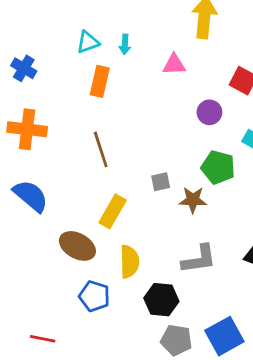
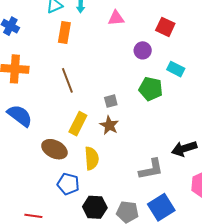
brown star: (193, 200) -> (109, 125), moved, turned 30
gray L-shape: (199, 259) -> (151, 169), moved
black hexagon: (161, 300) -> (95, 207), moved

